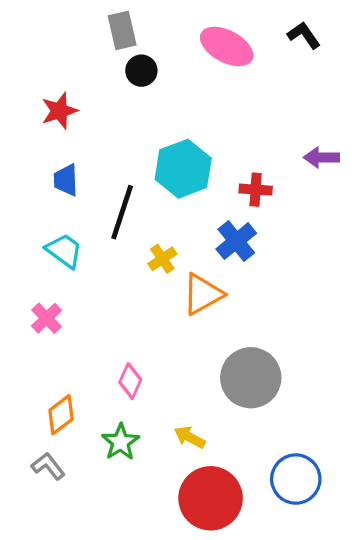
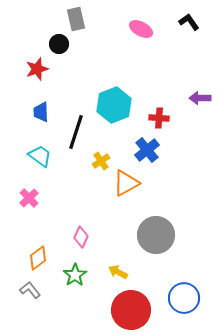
pink ellipse: (227, 47) -> (141, 29), size x0.7
black circle: (141, 71) -> (59, 44), moved

